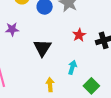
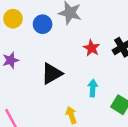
black triangle: (42, 48) -> (52, 74), turned 42

